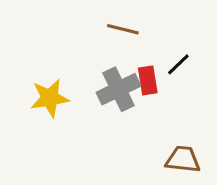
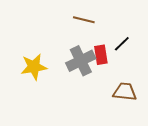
brown trapezoid: (183, 159) -> (125, 92), moved

